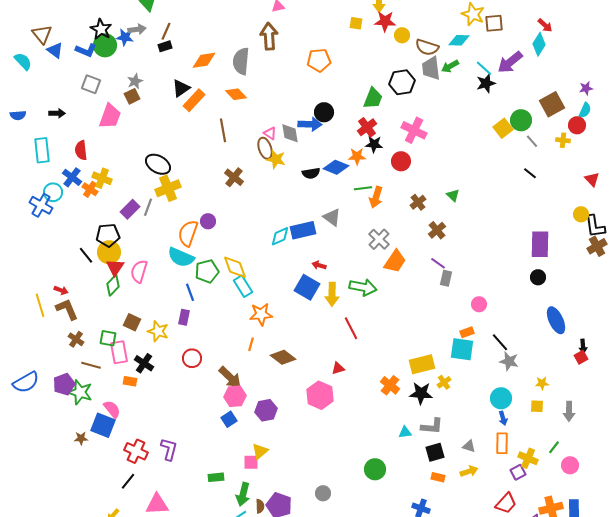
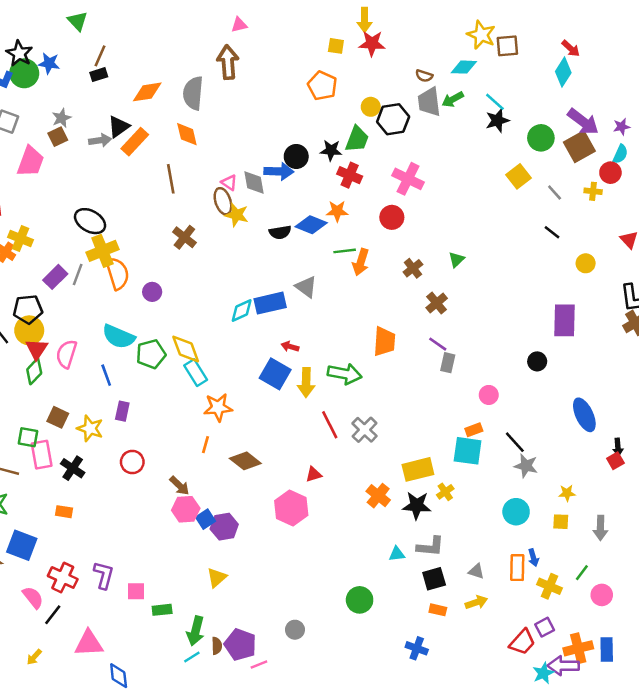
gray arrow: (137, 29) -> (100, 140), moved
yellow circle: (402, 35) -> (371, 107), moved
brown semicircle: (427, 47) -> (424, 76), size x0.6
orange pentagon: (319, 60) -> (322, 86), moved, turned 30
purple arrow: (510, 62) -> (583, 122), moved, turned -104
orange diamond: (236, 94) -> (187, 134), turned 30
green circle: (521, 120) -> (541, 138), moved
red cross: (367, 127) -> (350, 175), turned -30
black star: (374, 144) -> (331, 150), moved
green triangle: (453, 195) -> (456, 260), turned 32
yellow circle: (581, 214) -> (586, 263), moved
orange semicircle: (188, 233) -> (117, 273), moved, turned 144
gray cross: (379, 239) -> (365, 430), moved
orange trapezoid: (395, 261) -> (384, 342), turned -30
black circle: (538, 277) -> (537, 361), moved
blue line: (190, 292) -> (106, 375), moved
brown arrow: (230, 377) -> (179, 486), size x0.7
orange rectangle: (130, 381) -> (64, 512), moved
pink semicircle: (112, 409) -> (33, 597), moved
blue arrow: (503, 418) -> (533, 558), moved
blue square: (229, 419) -> (206, 519), moved
pink square: (251, 462) -> (136, 591), moved
purple square: (518, 472) -> (545, 627), moved

